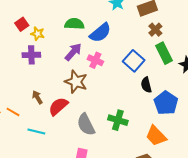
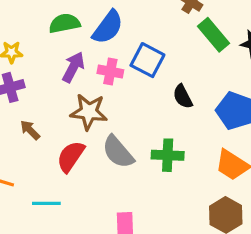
blue square: (134, 61) -> (147, 60), moved
black semicircle: (146, 85) -> (183, 97), moved
brown arrow: (37, 97) -> (30, 130), moved
gray semicircle: (86, 125) -> (118, 152), moved

